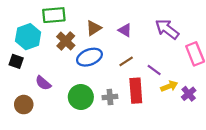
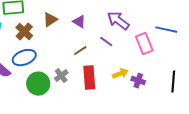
blue ellipse: (89, 57) -> (24, 58), moved
purple line: (154, 70) -> (106, 42), moved
purple cross: (189, 94) -> (138, 81), turned -32
gray cross: (110, 97) -> (61, 76), moved, turned -32

